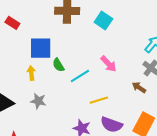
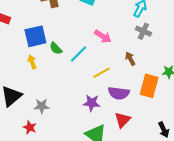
brown arrow: (139, 87) -> (130, 59), moved, turned 40
gray star: (38, 101) -> (42, 106), moved

